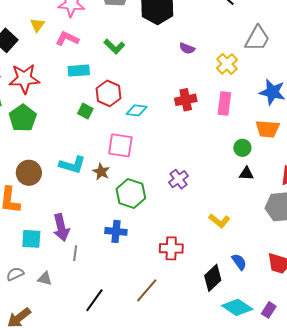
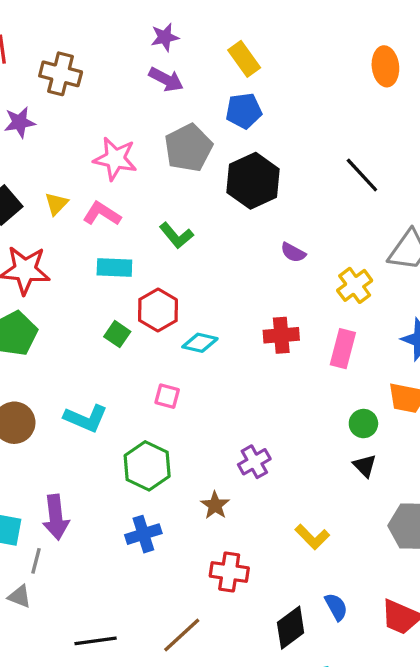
yellow triangle: (37, 25) -> (56, 204), moved
pink square: (120, 145) -> (167, 396), size x0.6
brown star: (101, 172) -> (215, 505), moved
black triangle: (246, 174) -> (365, 466), turned 35
green hexagon: (131, 194) -> (147, 466), moved
blue cross: (116, 231) -> (143, 534), turned -30
gray line: (75, 253) -> (36, 561), moved
black line: (94, 300) -> (96, 641), turned 40

